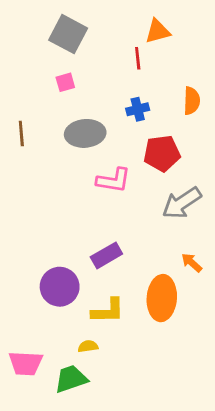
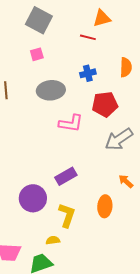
red line: (138, 58) -> (88, 37), turned -70
orange ellipse: (162, 298) -> (105, 206), size x0.7
yellow L-shape: (108, 311) -> (67, 215), turned -70

